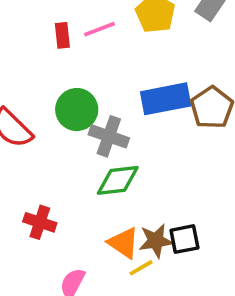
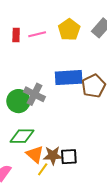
green circle: (77, 110) -> (18, 101), moved
green diamond: (118, 180) -> (22, 136), moved
yellow line: (141, 268) -> (43, 169), turned -32

